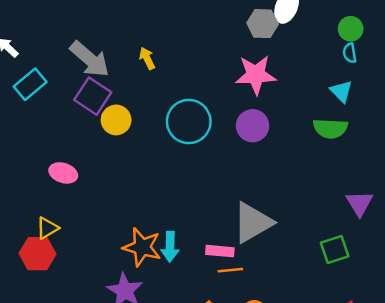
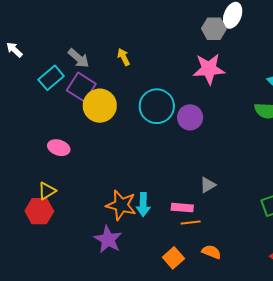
gray arrow: (90, 59) -> (79, 58), size x0.7
cyan rectangle: (30, 84) -> (51, 78), moved
yellow circle: (116, 120) -> (100, 106), size x1.4
purple circle: (253, 126) -> (190, 117), moved
gray triangle: (253, 223) -> (208, 185), size x0.5

